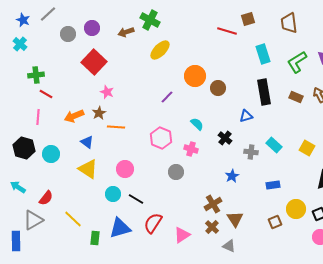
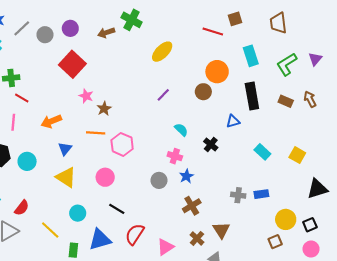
gray line: (48, 14) -> (22, 28), moved
yellow ellipse: (160, 50) -> (162, 52), moved
orange circle: (195, 76) -> (217, 72), moved
purple line: (167, 97) -> (163, 95), moved
brown star: (99, 113) -> (104, 109), moved
pink hexagon: (161, 138) -> (122, 144), moved
blue triangle: (87, 142) -> (65, 149), turned 32
gray cross: (251, 152) -> (238, 195), moved
blue star: (232, 176) -> (186, 176), moved
cyan circle: (113, 194) -> (78, 213), moved
brown cross: (213, 204) -> (192, 206), moved
brown square: (275, 222) -> (275, 242), moved

